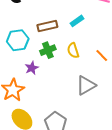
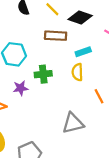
brown rectangle: (47, 26) -> (56, 36), moved
yellow semicircle: (73, 50) -> (77, 72), moved

